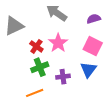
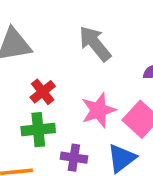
pink star: (58, 43) -> (98, 110), moved

